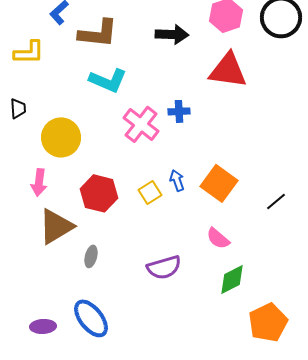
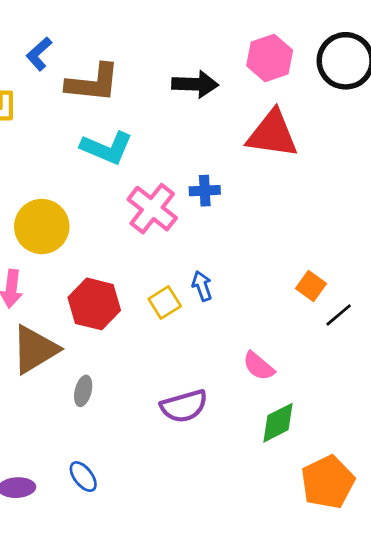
orange square: (219, 183) -> (311, 286), moved, size x0.6
blue ellipse: (91, 318) -> (83, 477), size x0.6

